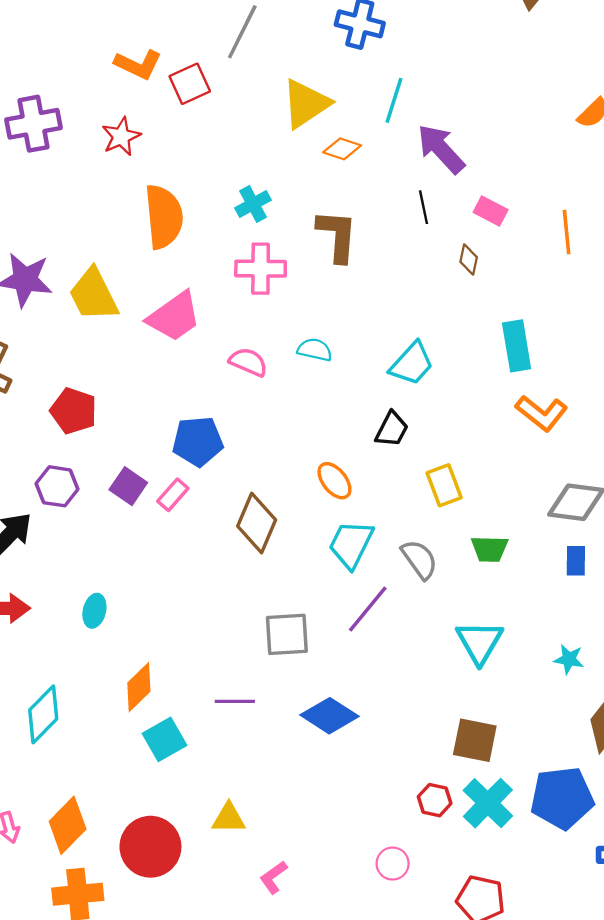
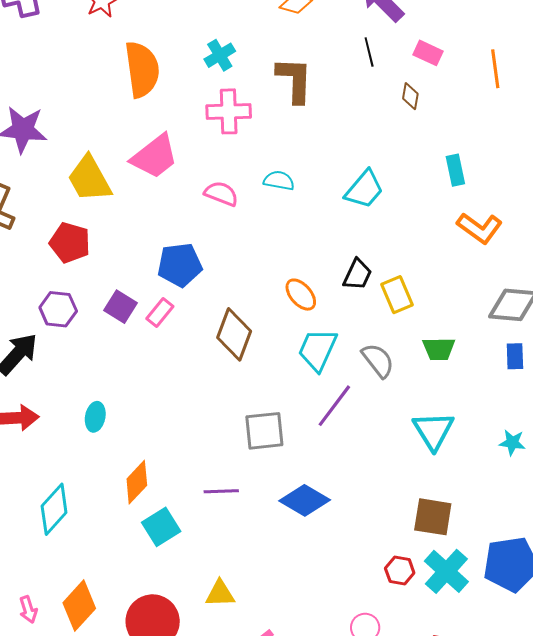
yellow trapezoid: (94, 295) -> (89, 179), moved
cyan rectangle: (517, 346) -> (455, 170), size x0.7
black trapezoid: (392, 429) -> (357, 275), moved

